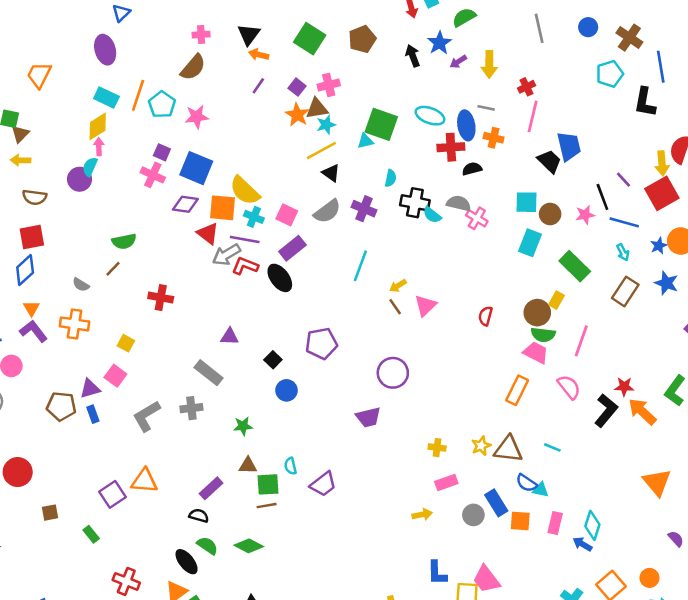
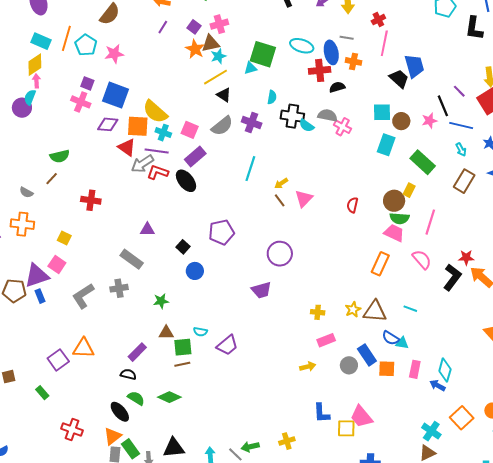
purple triangle: (90, 389) -> (37, 276), size x1.5
cyan semicircle: (290, 466) -> (200, 332), turned -64

